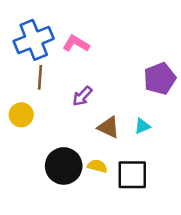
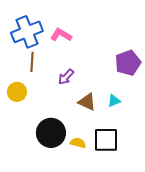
yellow semicircle: (97, 166) -> (78, 143), moved

